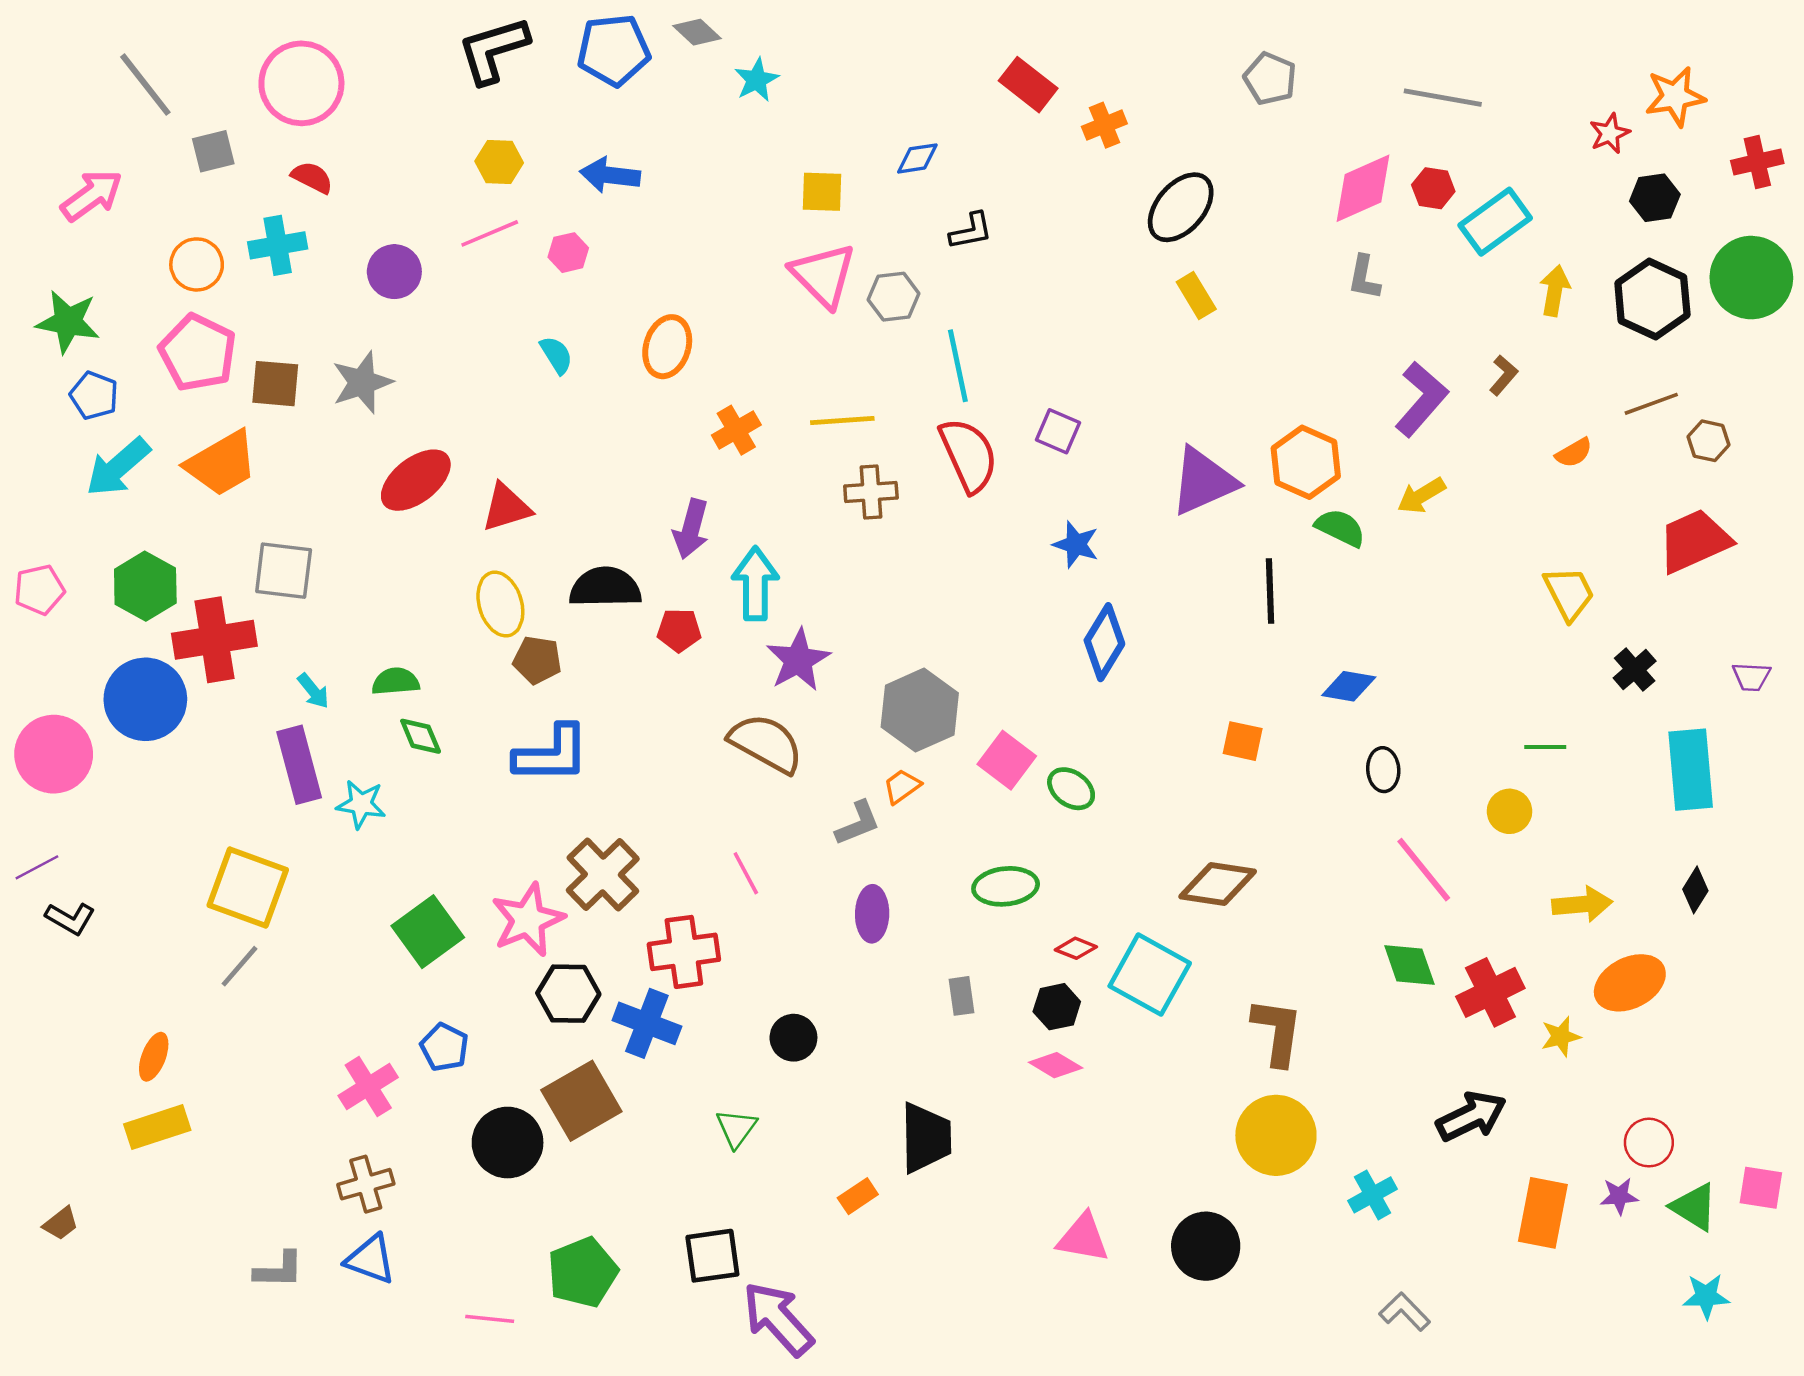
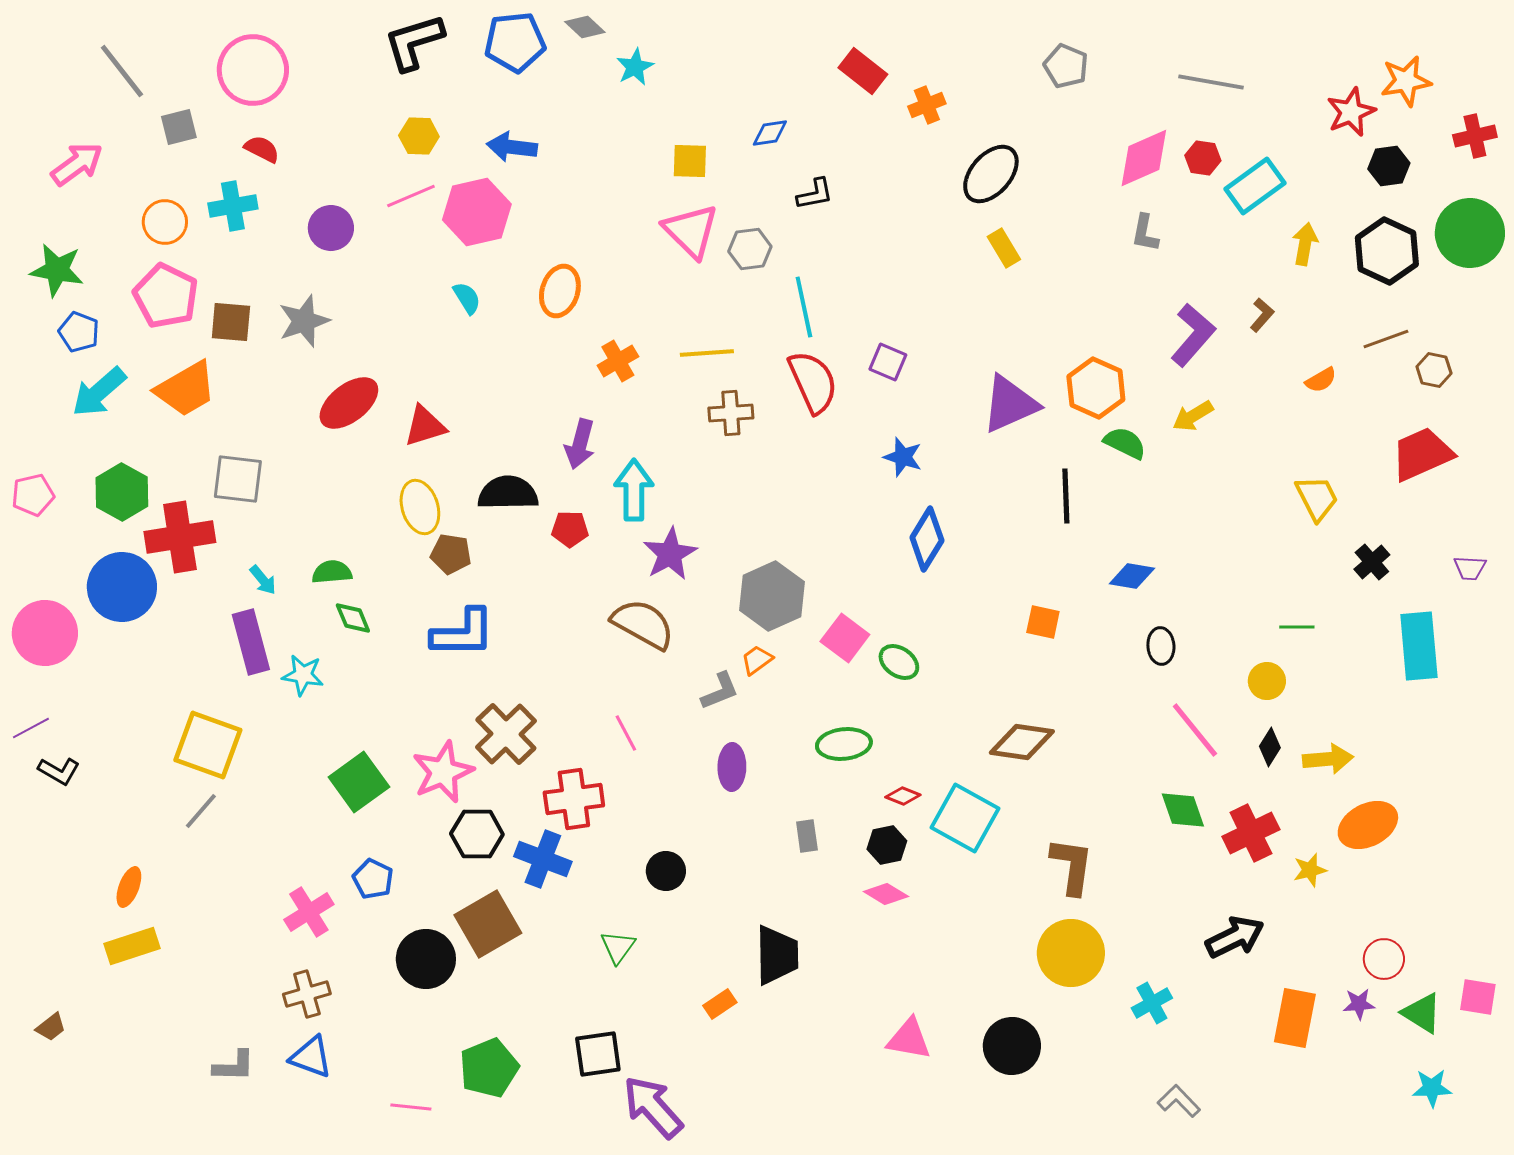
red star: (1610, 133) -> (1351, 112), size x1.4
pink hexagon: (568, 253) -> (477, 212), size x2.0
black diamond: (1695, 890) -> (1270, 747), moved

